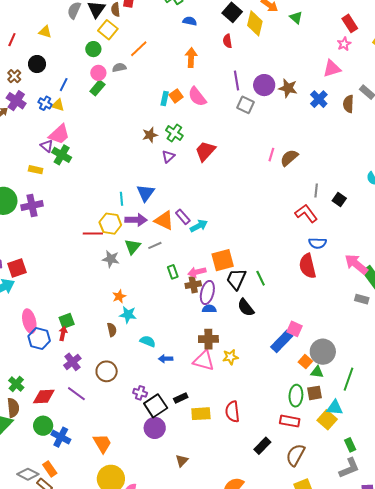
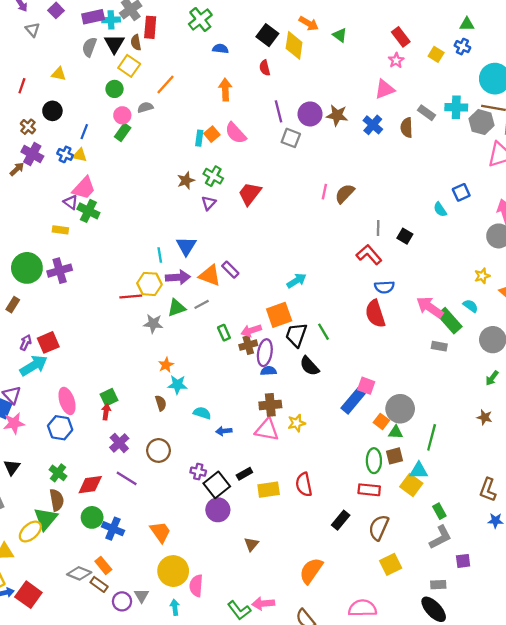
cyan arrow: (199, 226) -> (297, 281), moved
green triangle: (133, 247) -> (177, 308), turned 36
blue hexagon: (39, 339) -> (60, 428), moved

